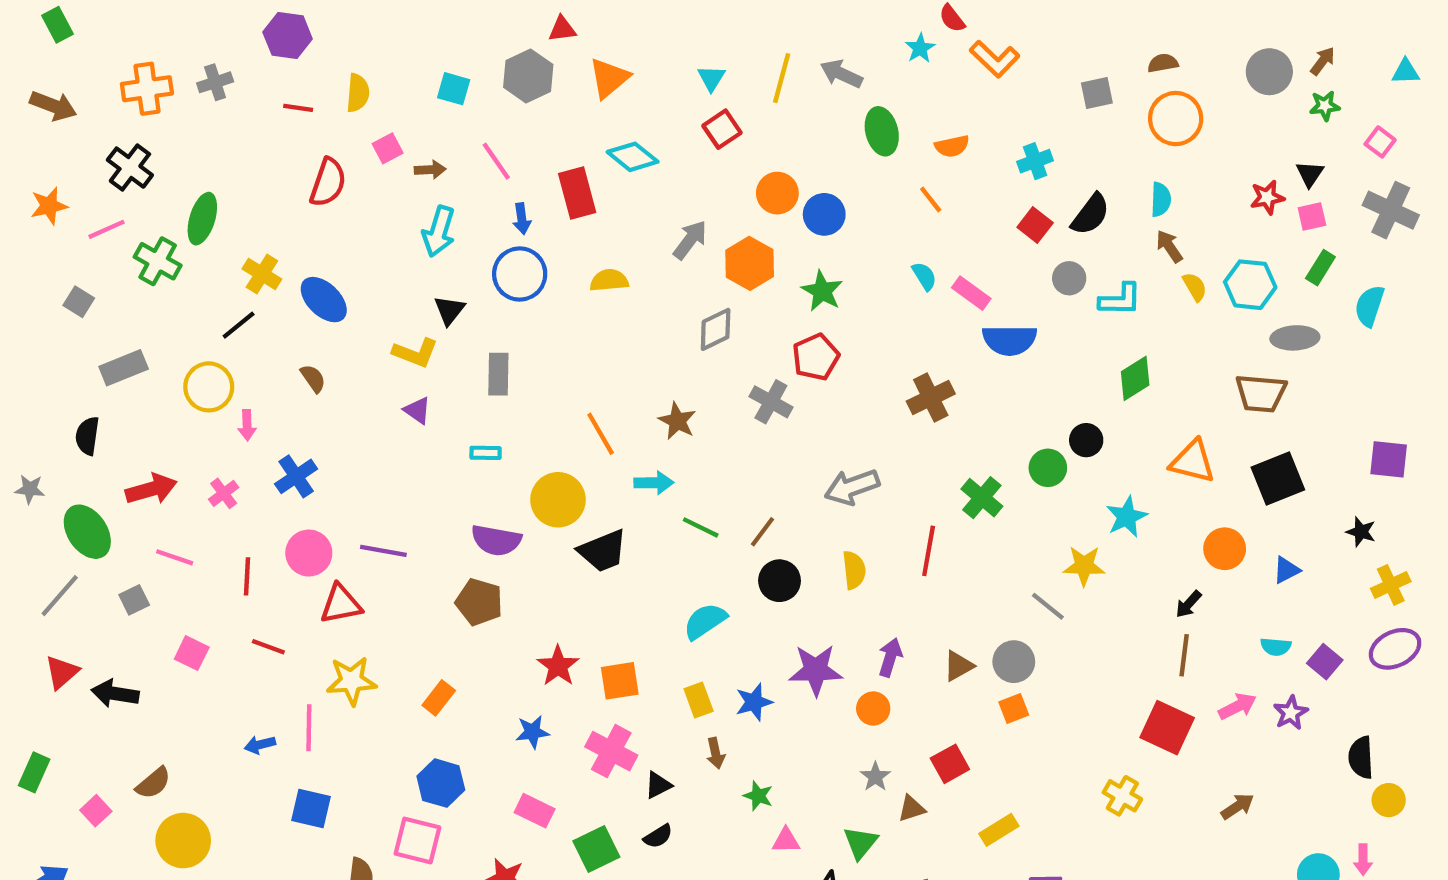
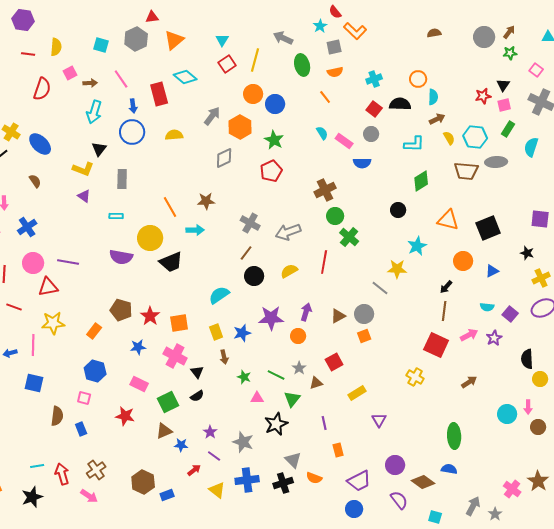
yellow line: (782, 78) -> (255, 60), moved
gray square: (1097, 93) -> (334, 47), moved
orange circle: (1176, 119) -> (418, 79), moved, size x0.7
black semicircle: (1090, 214) -> (400, 104), turned -125
brown arrow: (1169, 246) -> (437, 119), turned 98
gray circle: (1069, 278) -> (371, 134), moved
blue semicircle: (1010, 340) -> (362, 163), size x0.7
brown trapezoid: (1261, 393) -> (466, 171), moved
gray cross: (771, 402) -> (250, 223), moved
brown star: (677, 421) -> (206, 201), turned -30
green circle: (1048, 468) -> (335, 216), moved
green line: (701, 527) -> (276, 375), moved
yellow semicircle: (854, 570) -> (289, 271), turned -114
brown pentagon: (479, 602) -> (121, 310), moved
black triangle: (658, 785) -> (197, 372), turned -40
pink square: (417, 841) -> (84, 398), size x0.6

